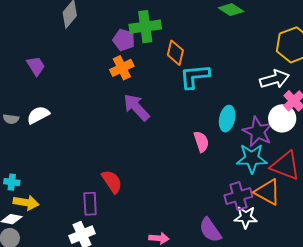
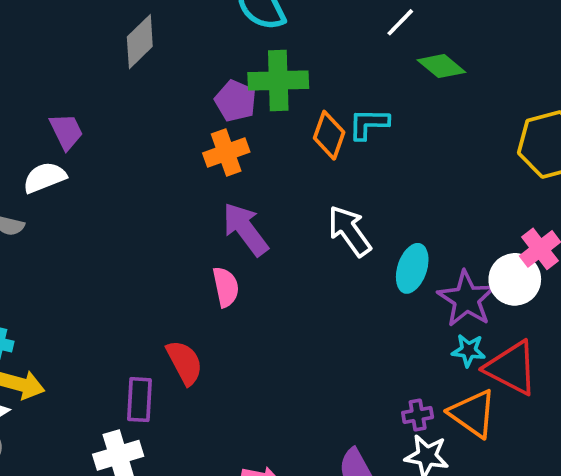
cyan L-shape: (195, 76) -> (369, 124), moved, size x0.7
white arrow: (275, 79) -> (349, 231), moved, turned -116
white semicircle: (38, 115) -> (45, 178), moved
pink semicircle: (201, 142) -> (226, 287), moved
cyan star: (252, 158) -> (469, 350), moved, size x0.6
purple cross: (238, 196) -> (418, 415), size x0.6

